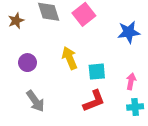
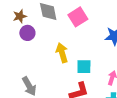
purple circle: (27, 63) -> (27, 33), moved

